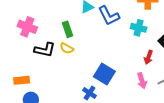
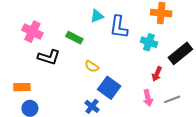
blue L-shape: (109, 16) -> (119, 27), turned 30
green rectangle: (68, 29) -> (74, 38), turned -49
yellow semicircle: (67, 48) -> (92, 66), moved

